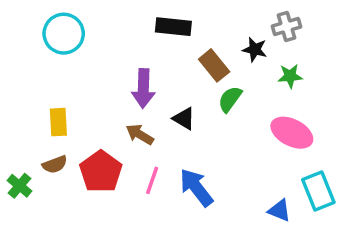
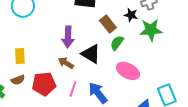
green star: (290, 76) -> (151, 30), size x1.6
black triangle: (184, 119) -> (91, 54), size x1.5
pink ellipse: (292, 133) -> (128, 71), moved
red pentagon: (101, 172) -> (44, 84), turned 30

